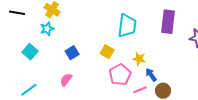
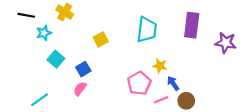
cyan star: (47, 29) -> (44, 33), moved
cyan square: (30, 52) -> (56, 59), moved
yellow square: (107, 52) -> (101, 39), moved, turned 32
blue square: (72, 53) -> (83, 69), moved

